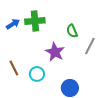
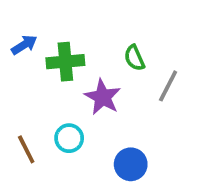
green cross: (35, 21) -> (65, 62), moved
brown line: (14, 68) -> (26, 149), moved

